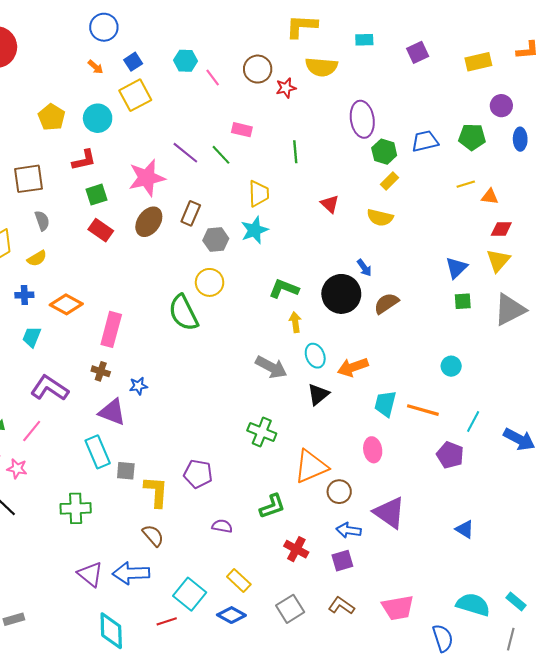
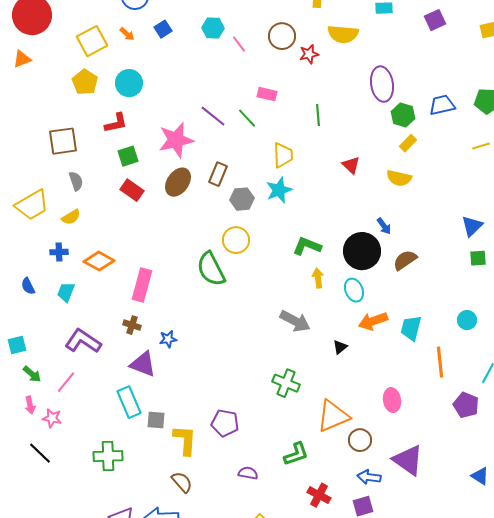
yellow square: (135, 95) -> (92, 41), moved
cyan ellipse: (315, 356) -> (354, 290), moved
black triangle: (318, 394) -> (340, 347), size x0.7
cyan trapezoid: (385, 404) -> (411, 328), moved
orange line: (423, 410) -> (440, 362), turned 68

